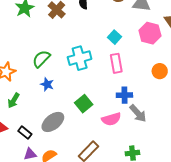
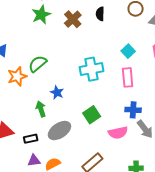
green semicircle: (41, 59) -> (38, 64), moved
green arrow: (14, 100) -> (41, 109), moved, turned 126
black rectangle: (25, 133) -> (31, 139), turned -56

